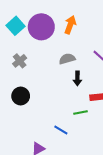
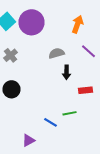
orange arrow: (70, 25) -> (78, 24), moved
green line: (81, 113) -> (70, 113), moved

